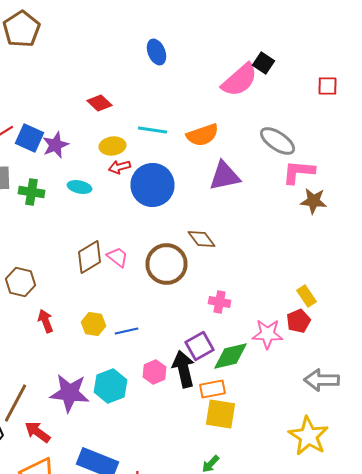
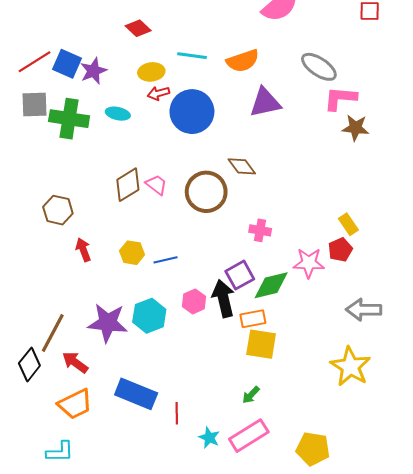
green cross: (32, 192) -> (69, 119), size x1.5

